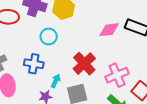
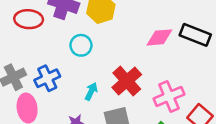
blue cross: (34, 64) -> (47, 78), moved, turned -36
cyan arrow: (56, 81) -> (91, 91), moved

